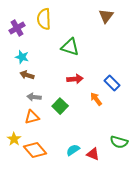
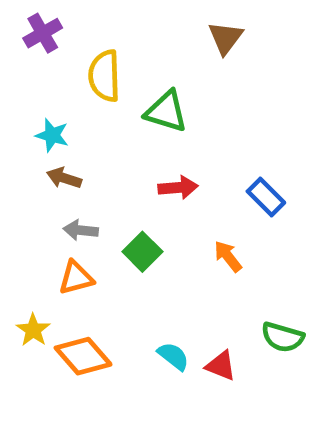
brown triangle: (106, 16) -> (226, 38), moved
yellow semicircle: (44, 19) -> (104, 76), moved
purple cross: (17, 28) -> (43, 33), moved
orange arrow: (96, 99) -> (228, 256), moved
cyan semicircle: (73, 150) -> (173, 356), turned 72

